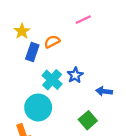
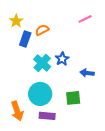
pink line: (83, 20) -> (85, 19), moved
cyan circle: (38, 107) -> (40, 94), moved
green square: (88, 120) -> (73, 98), turned 35

